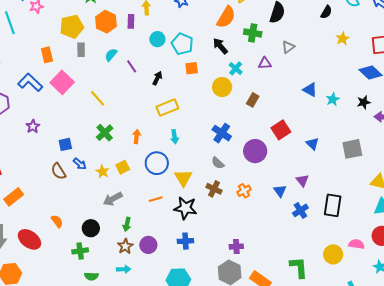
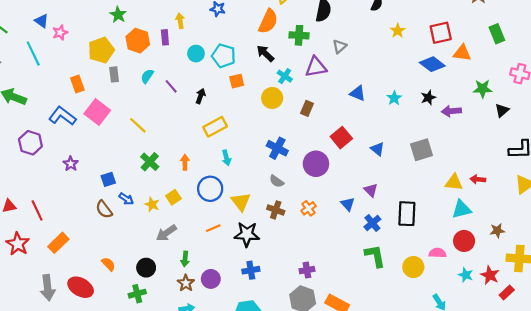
purple triangle: (265, 63) -> (316, 67), size x1.5
blue triangle: (310, 90) -> (358, 93), moved
green L-shape: (299, 267) -> (375, 256), moved

